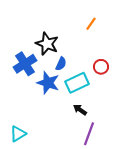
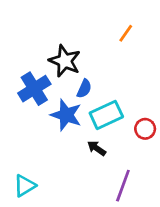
red circle: (101, 67) -> (145, 129), moved
black arrow: (80, 110) -> (97, 148), moved

